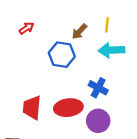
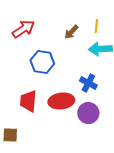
red arrow: (26, 28) -> (23, 29), size x1.6
blue hexagon: (62, 55) -> (42, 62), moved

